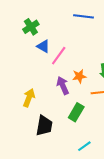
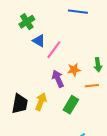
yellow arrow: (29, 98) -> (41, 102), moved
black trapezoid: (44, 126) -> (20, 104), moved

